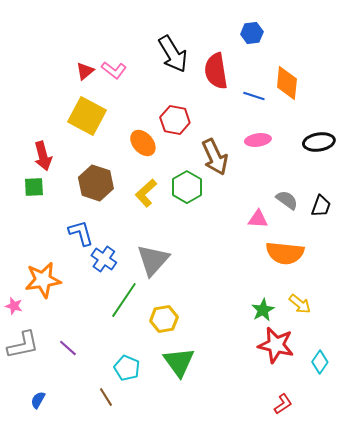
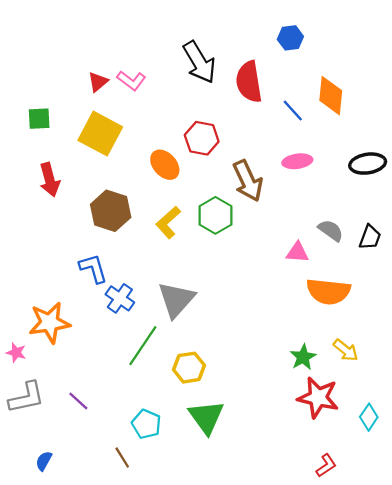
blue line: (254, 96) -> (293, 111), turned 30
green square: (34, 187) -> (39, 119), moved

